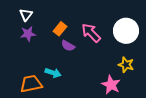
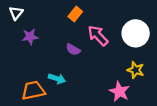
white triangle: (26, 15) -> (16, 13), moved
orange rectangle: (60, 29) -> (75, 14), moved

